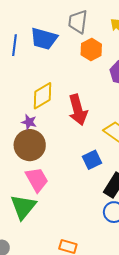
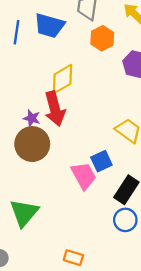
yellow diamond: (43, 96) -> (62, 79), moved
red arrow: (78, 110) -> (55, 109), moved
pink trapezoid: (37, 180) -> (84, 176), moved

